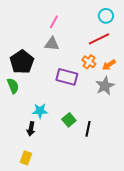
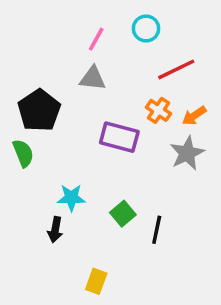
cyan circle: (106, 16) -> (146, 28), moved
yellow rectangle: (26, 158) -> (96, 281), moved

